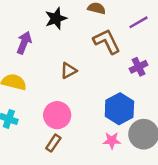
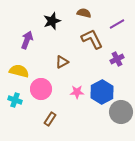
pink circle: (57, 115) -> (41, 89), moved
pink star: (112, 141) -> (77, 92), moved

